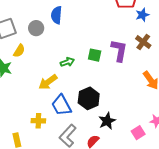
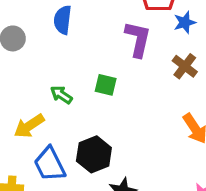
blue semicircle: (56, 15) -> (63, 20), moved
purple L-shape: (119, 51) -> (138, 39), moved
green arrow: (67, 62) -> (61, 95), turned -128

